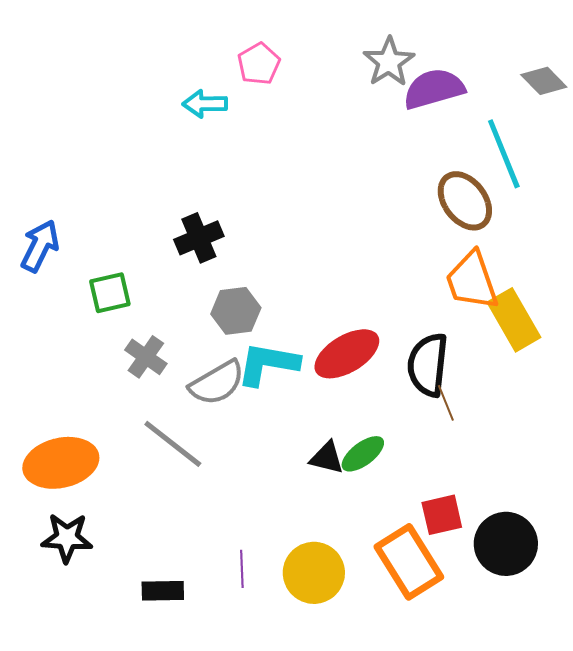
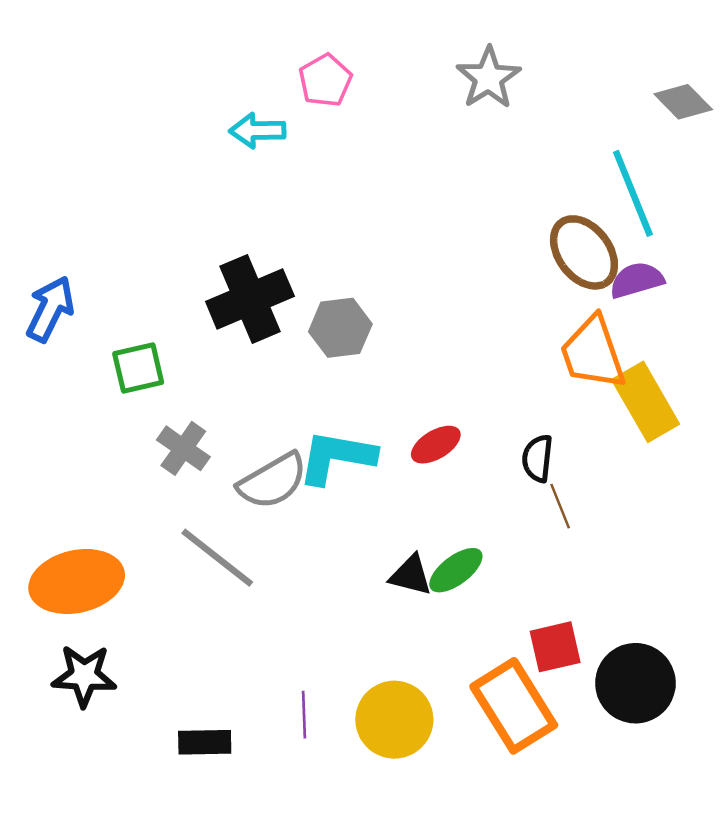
purple semicircle: (434, 89) -> (637, 280), moved, size x0.7
black cross: (199, 238) -> (250, 299), size x1.4
gray hexagon: (236, 311) -> (340, 328), moved
red ellipse: (347, 354) -> (436, 445), size x0.6
black semicircle: (428, 365) -> (538, 458), size x0.6

